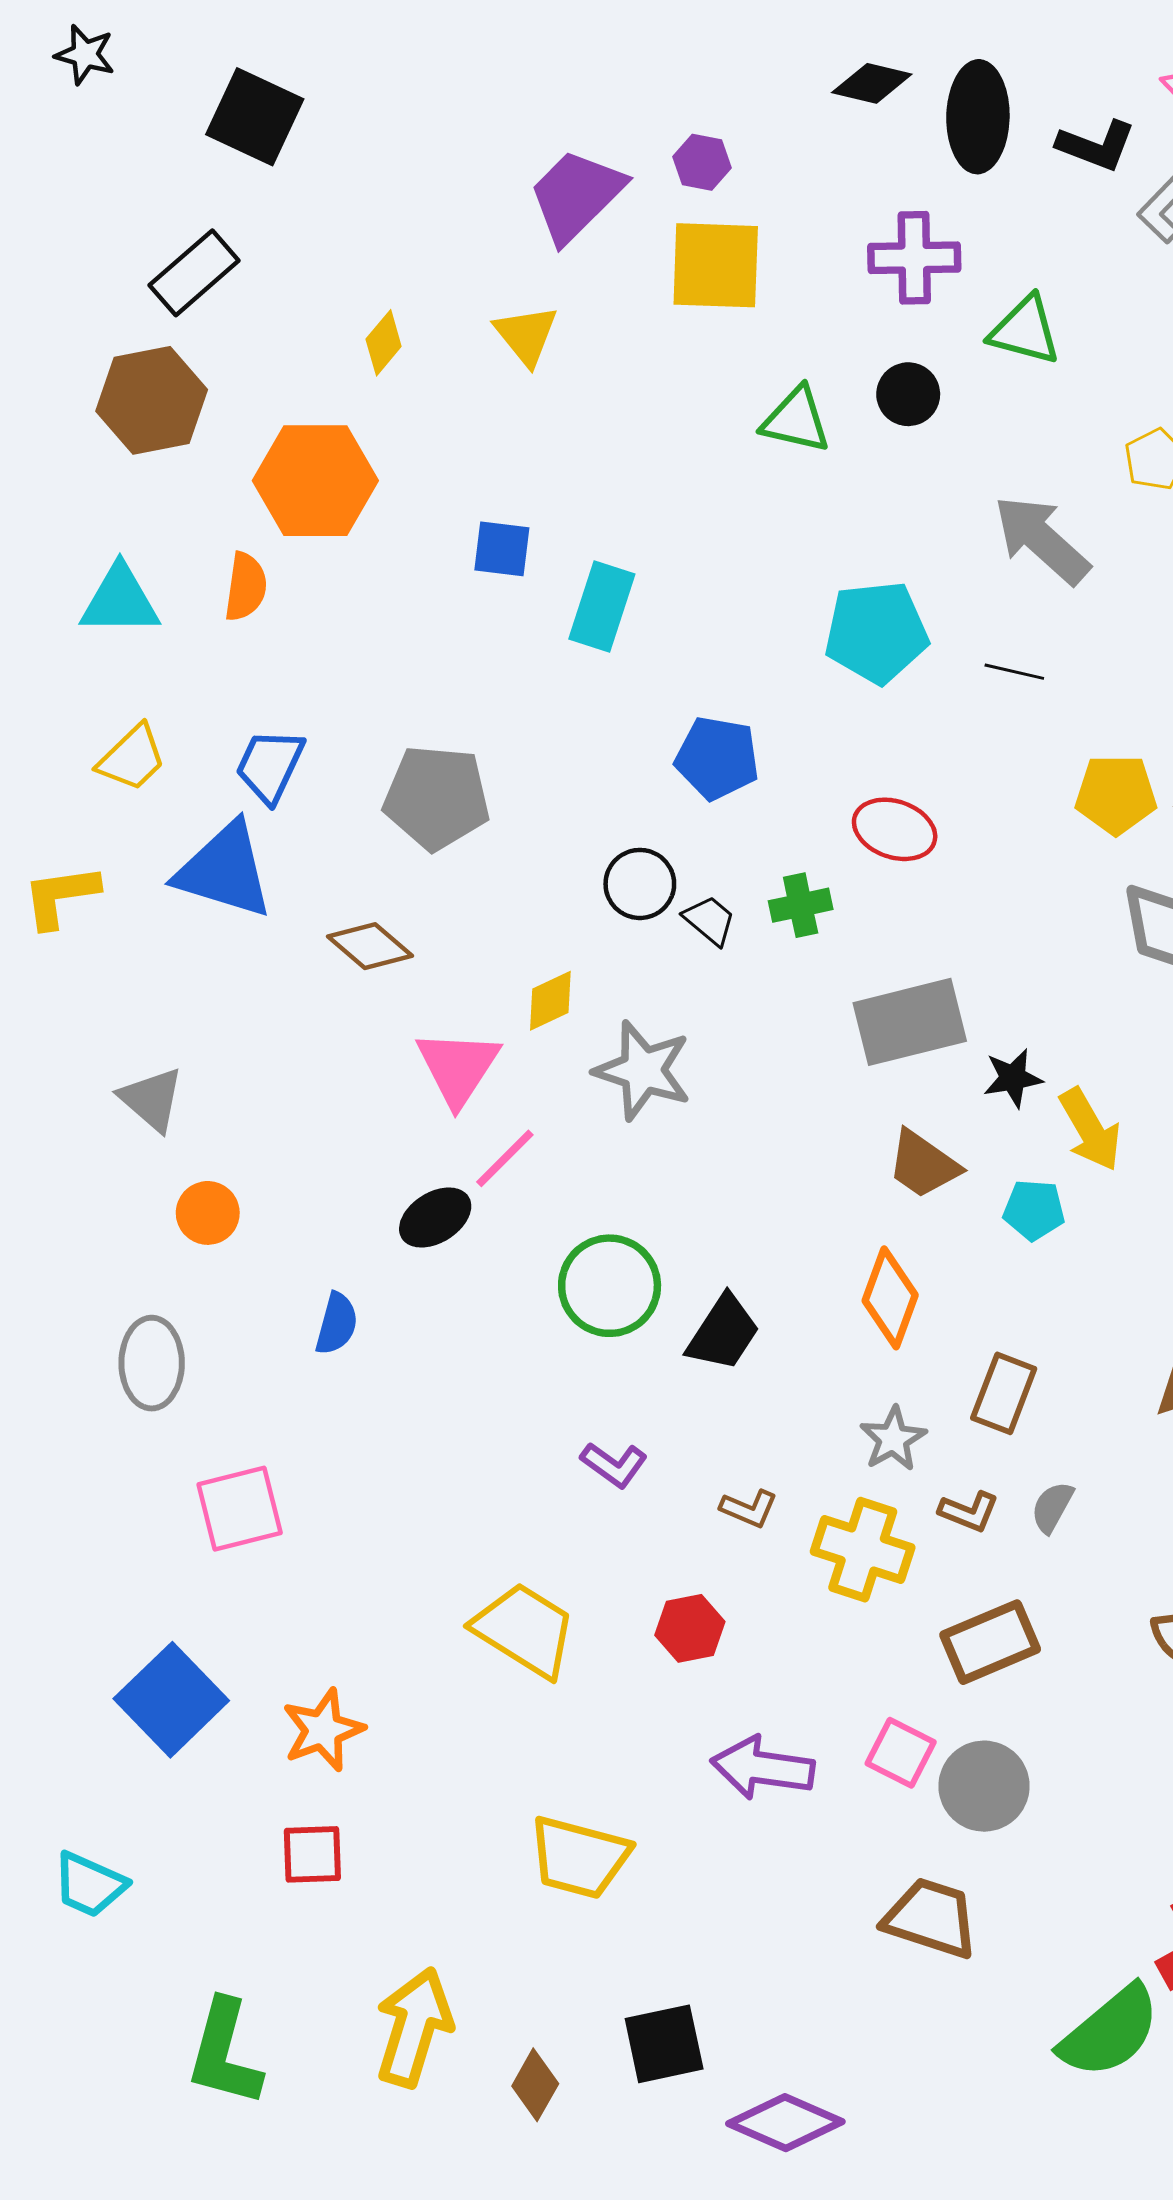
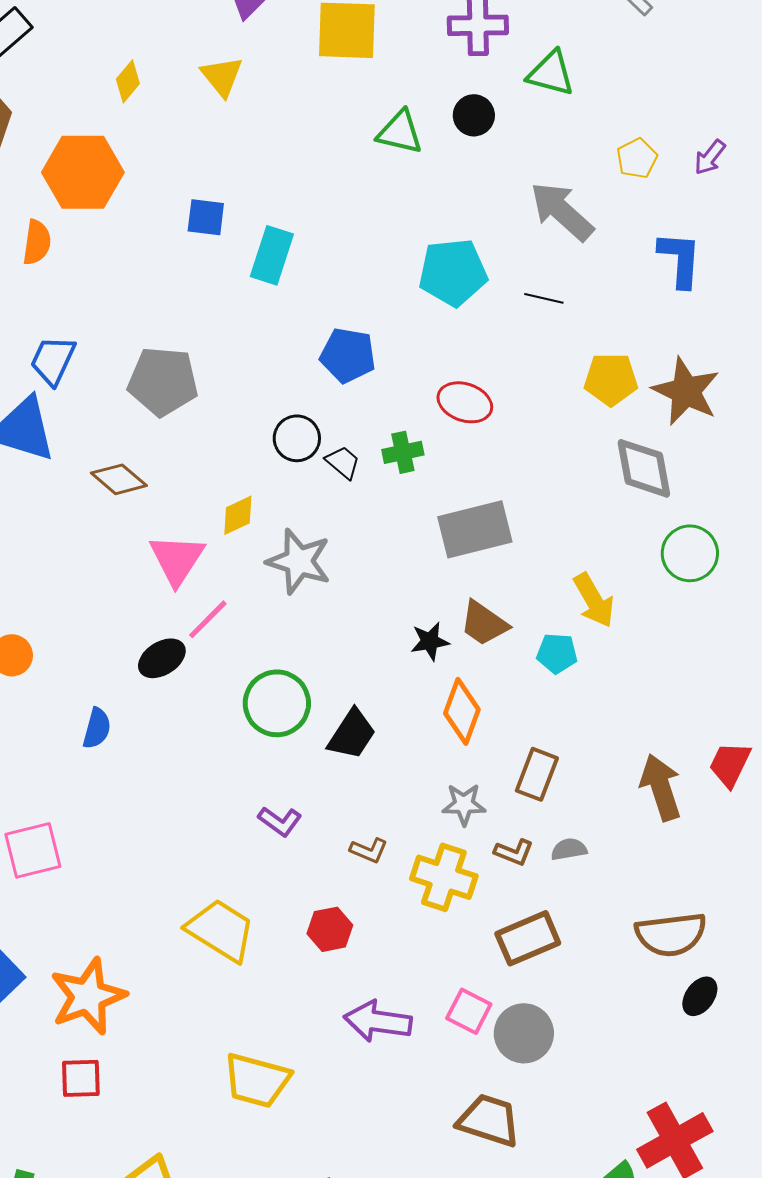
black star: (1013, 1078) -> (430, 641), moved
gray star: (893, 1439) -> (464, 804), turned 30
gray semicircle: (1052, 1507) -> (569, 849), turned 51
orange star: (323, 1730) -> (88, 996), size x1.4

